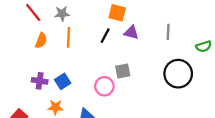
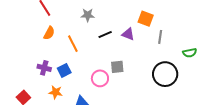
orange square: (117, 13) -> (146, 19), moved
gray star: (62, 14) -> (88, 15), moved
black line: (105, 36) -> (105, 35), turned 32
orange line: (68, 37) -> (73, 44), moved, turned -36

